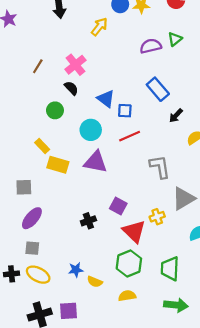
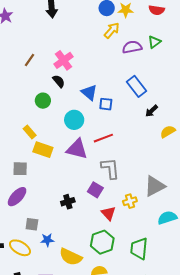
yellow arrow: (99, 27) -> (112, 30), moved
red line: (130, 136) -> (103, 138), moved
gray L-shape: (160, 167) -> (110, 168), moved
gray square: (24, 187) -> (20, 169), moved
red triangle: (134, 231) -> (108, 213), size x0.7
gray square: (32, 248) -> (32, 224), moved
blue star: (76, 270) -> (47, 240), moved
yellow semicircle: (95, 282) -> (71, 257), size x1.6

